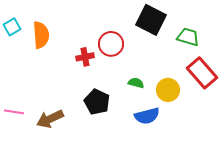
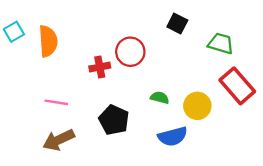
black square: (151, 20) -> (177, 24), size x0.6
pink line: (14, 112) -> (56, 102), moved

